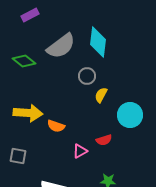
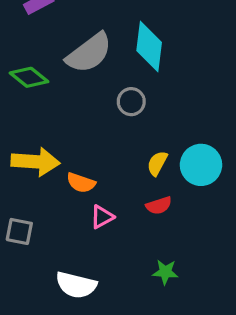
yellow semicircle: (101, 95) -> (157, 163), moved
pink triangle: (80, 151) -> (102, 217), moved

